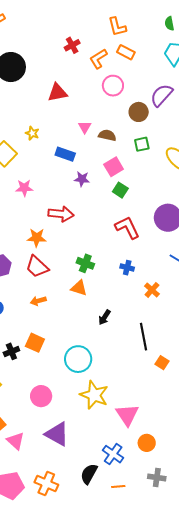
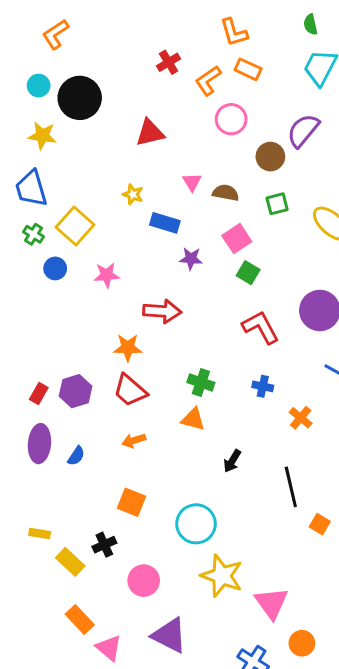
yellow star: (32, 133) -> (133, 194), moved
black cross: (11, 351) -> (104, 545), moved

